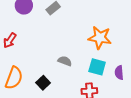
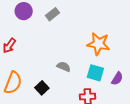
purple semicircle: (119, 73) -> (117, 79), turned -144

